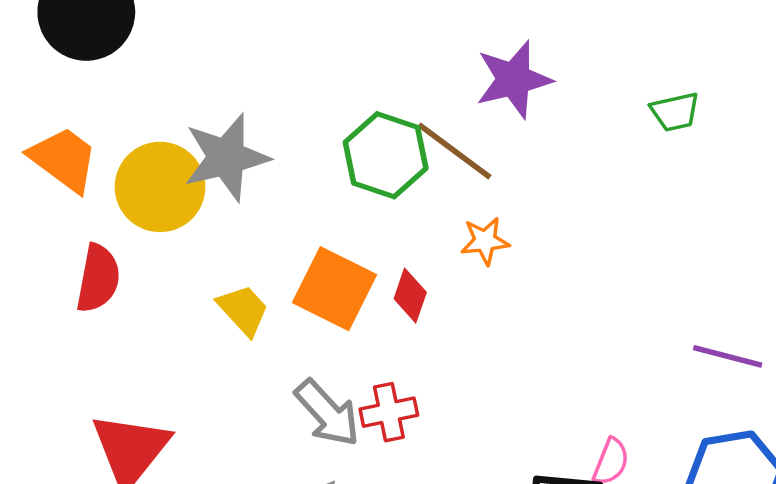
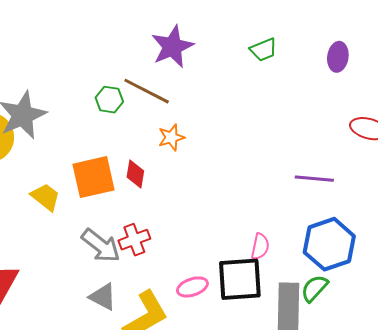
green hexagon: (386, 155) -> (109, 100), size x0.6
orange square: (335, 289) -> (94, 177), turned -30

